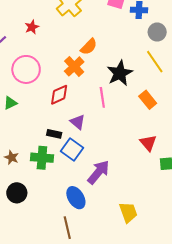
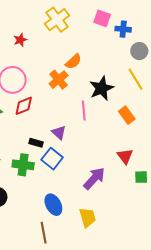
red diamond: (59, 95) -> (24, 106), moved
purple arrow: (99, 172) -> (94, 178), moved
yellow trapezoid: (128, 212) -> (87, 217), moved

